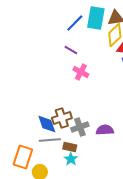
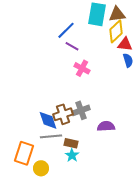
blue line: (75, 23) -> (66, 30), moved
gray cross: (80, 127) -> (81, 110), moved

